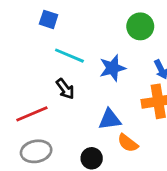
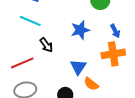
cyan line: (69, 56) -> (30, 21), moved
blue triangle: (110, 119) -> (78, 67), turned -48

